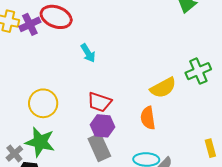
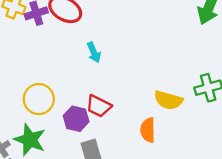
yellow semicircle: (163, 88) -> (168, 100), turned 36
purple hexagon: (103, 126) -> (76, 119), moved

